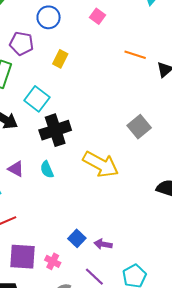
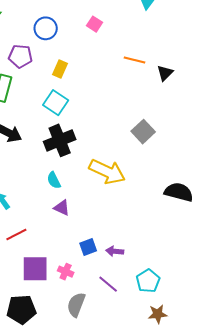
cyan square: (37, 99) -> (56, 103), moved
purple triangle: (16, 169) -> (62, 208), moved
blue square: (77, 238) -> (88, 247), turned 30

